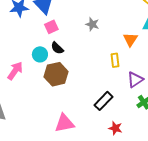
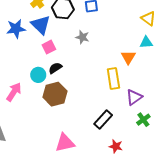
gray star: (92, 24) -> (82, 37), moved
black semicircle: (57, 48) -> (55, 68), turned 104
yellow rectangle: (115, 60) -> (113, 78), size x1.5

